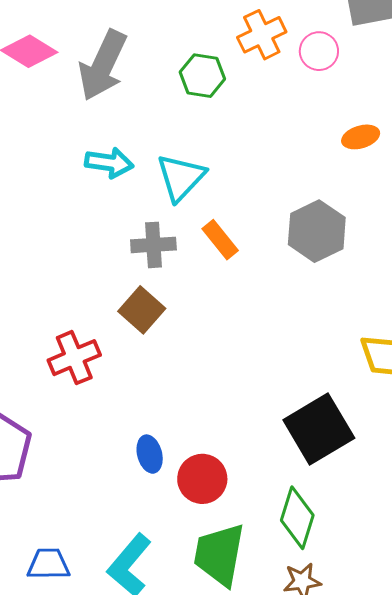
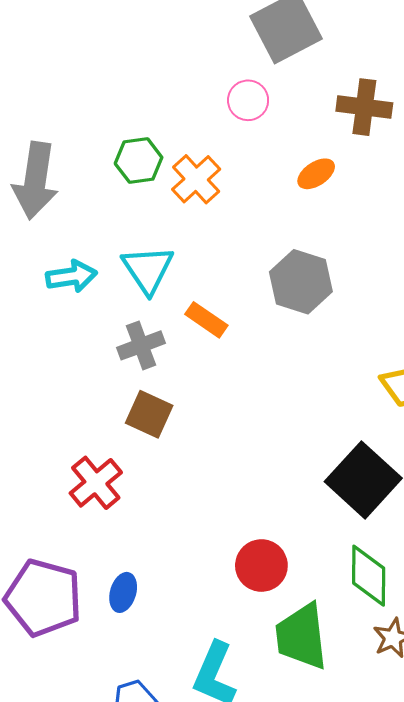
orange cross: (262, 35) -> (196, 179), moved
blue ellipse: (150, 454) -> (123, 592), moved, turned 48

